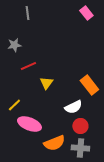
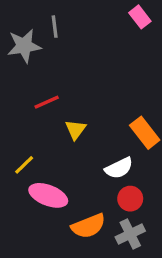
gray line: (27, 13) -> (55, 27), moved
gray star: (14, 45) -> (24, 46), moved, size x1.5
gray cross: (80, 148) -> (130, 234), turned -30

